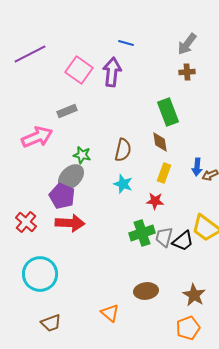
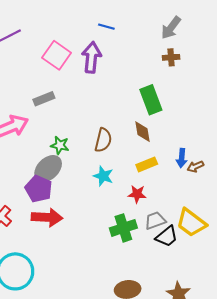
yellow rectangle: (164, 173) -> (147, 164), turned 48
gray trapezoid: (164, 237) -> (155, 221), moved, turned 55

